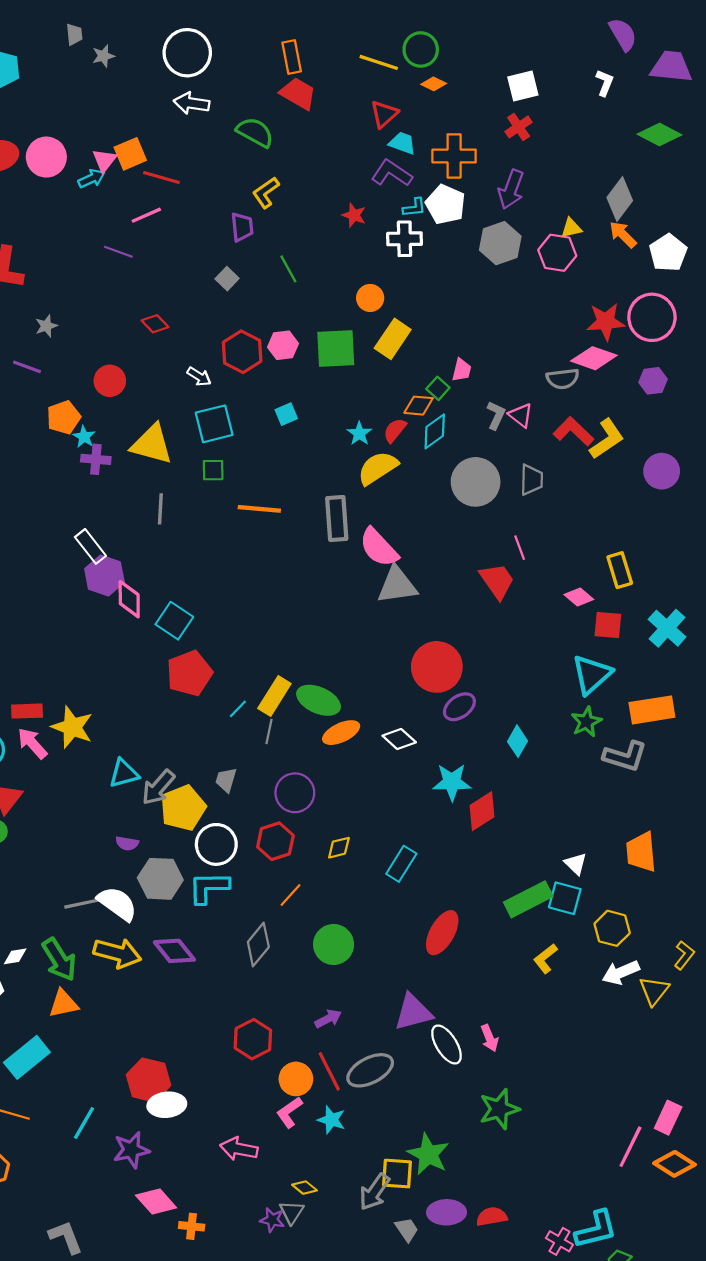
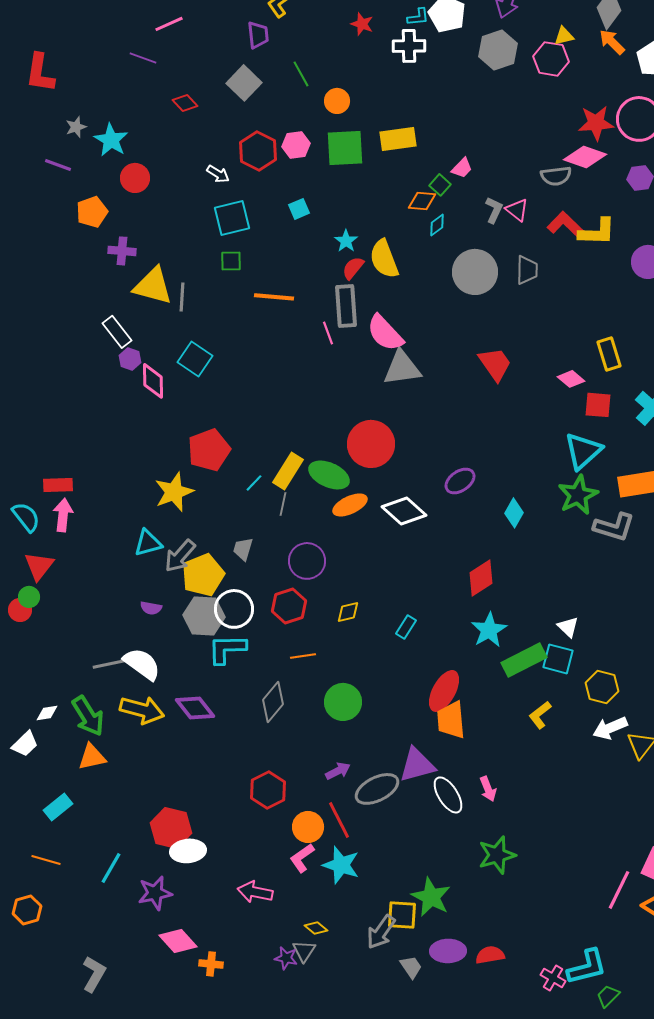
gray square: (227, 279) -> (244, 83), size x1.6
orange circle: (370, 298) -> (337, 101), moved
red diamond: (155, 324) -> (185, 103), moved
yellow rectangle: (393, 339) -> (398, 139), turned 48
pink trapezoid: (462, 370) -> (462, 168), turned 30
red semicircle: (395, 430) -> (353, 268), moved
cyan diamond: (435, 431) -> (437, 225), size x0.7
cyan star: (359, 434) -> (346, 241), moved
cyan star: (84, 437) -> (111, 140), moved, size x1.6
yellow L-shape: (607, 439) -> (597, 232), turned 36
yellow triangle: (152, 444) -> (153, 286), moved
yellow semicircle: (378, 468) -> (384, 259), turned -78
pink line: (520, 548) -> (328, 333), moved
purple hexagon: (104, 575) -> (130, 359), size x0.6
cyan square: (174, 621) -> (195, 359), moved
red circle: (437, 667) -> (371, 444), moved
green star: (586, 722) -> (578, 495), size x1.4
yellow star: (72, 727) -> (174, 492), moved, turned 30
white diamond: (399, 739) -> (404, 511), size x1.4
pink arrow: (32, 743) -> (63, 515), turned 48
cyan star: (452, 782) -> (489, 630), moved, turned -30
orange trapezoid: (641, 852) -> (451, 720), moved
cyan rectangle: (401, 864) -> (406, 627), size x0.7
gray hexagon: (160, 879) -> (204, 616), moved
orange line: (291, 895) -> (303, 656), turned 40
cyan rectangle: (27, 1057) -> (58, 807), size x0.7
gray ellipse: (370, 1070) -> (377, 789), moved
cyan star: (331, 1120) -> (341, 865), size x1.4
gray L-shape: (66, 1237) -> (94, 974), turned 51

